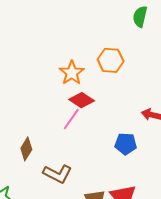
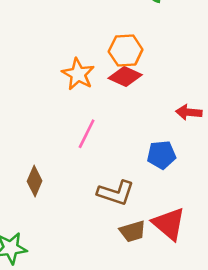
red diamond: (82, 100) -> (125, 77), moved
brown L-shape: (58, 174) -> (116, 193), moved

